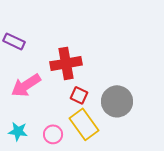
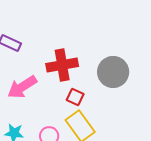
gray circle: (117, 101) -> (113, 72), moved

